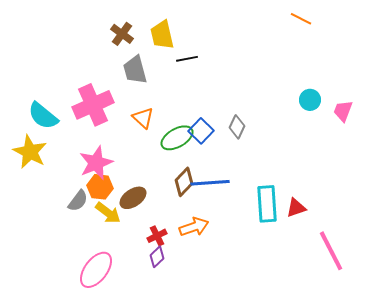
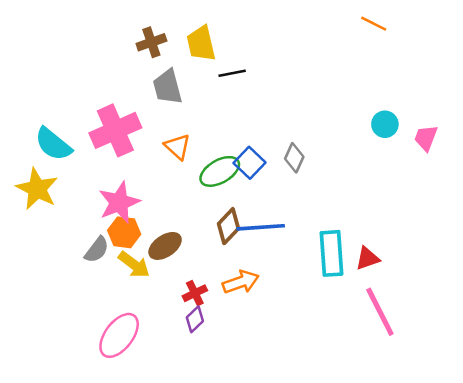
brown cross: (122, 34) -> (151, 42), turned 35
pink line: (331, 251) -> (380, 312), moved

